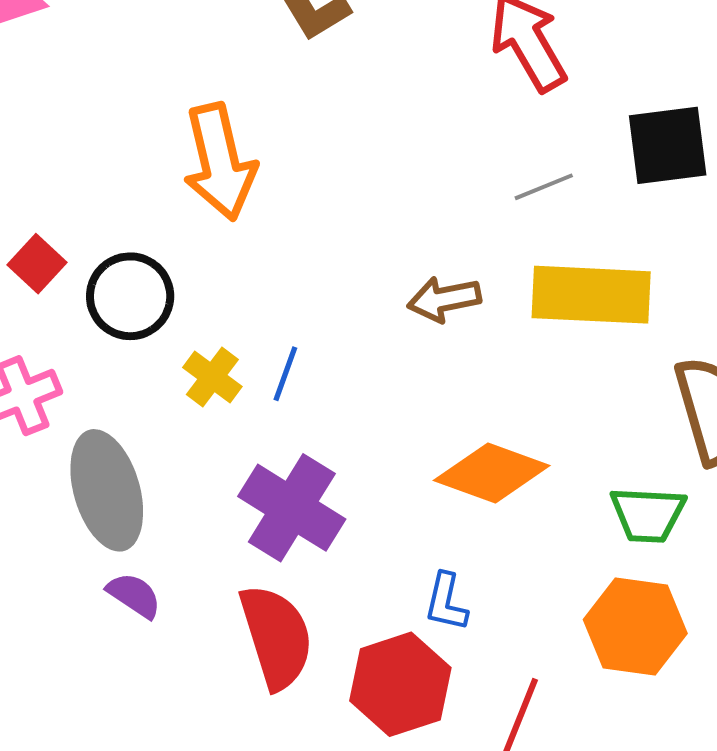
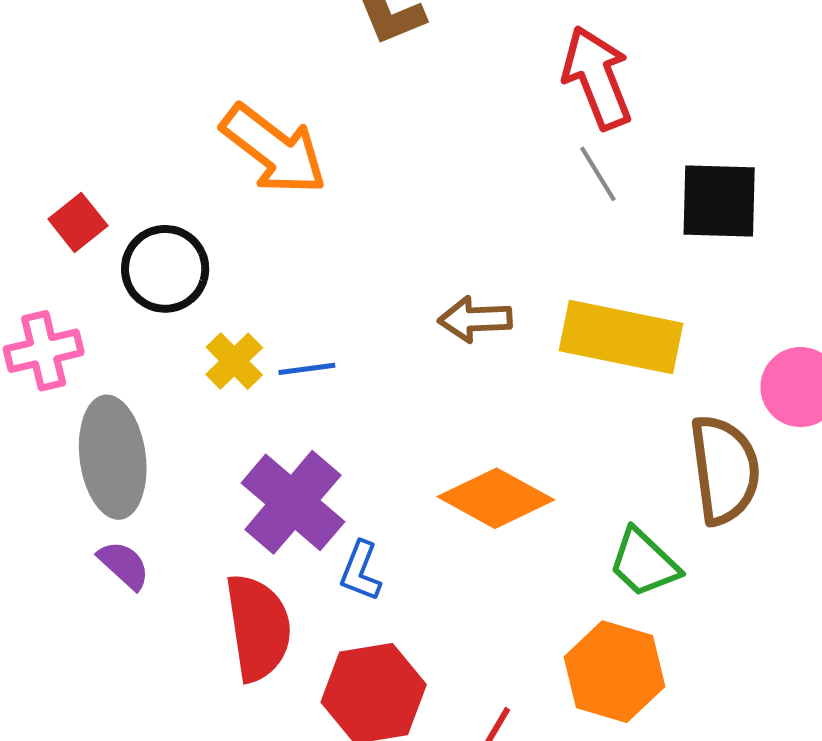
orange arrow: (220, 162) -> (274, 150), turned -48
gray line: (544, 187) -> (598, 174), moved, turned 72
blue line: (285, 374) -> (307, 369), turned 54
green trapezoid: (648, 514) -> (644, 563), turned 32
blue L-shape: (446, 602) -> (361, 571), moved

